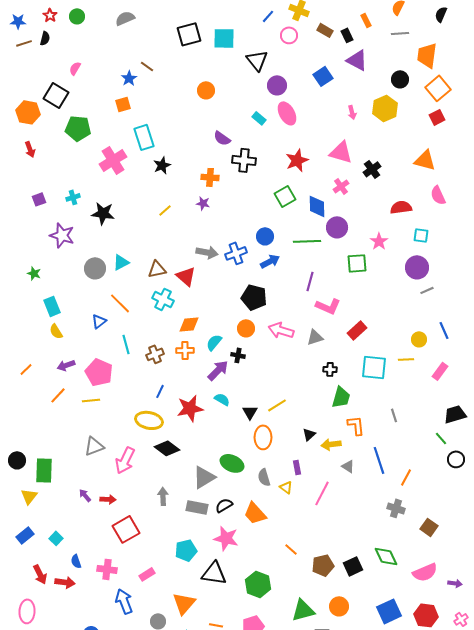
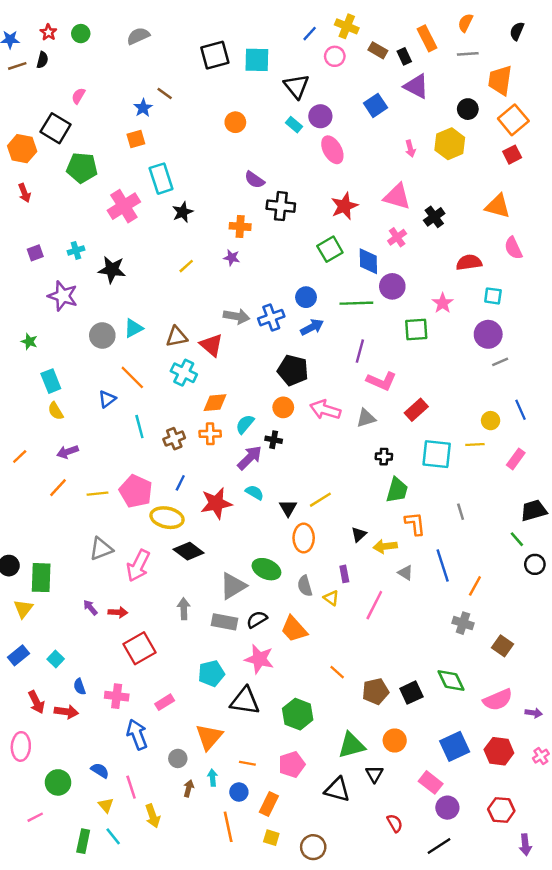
orange rectangle: (366, 20) -> (427, 38), size x1.5
cyan rectangle: (259, 118) -> (294, 125), moved
pink pentagon: (99, 372) -> (136, 491), moved

